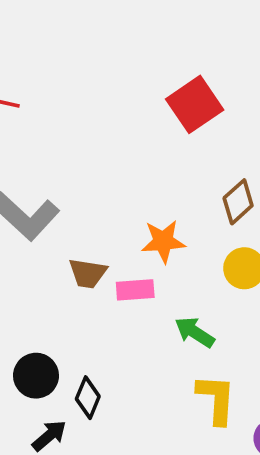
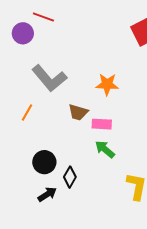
orange star: (163, 241) -> (107, 84), moved
green arrow: (195, 332) -> (105, 149), moved

